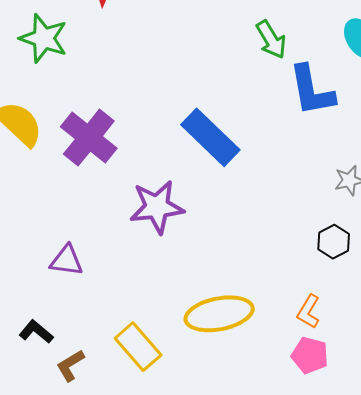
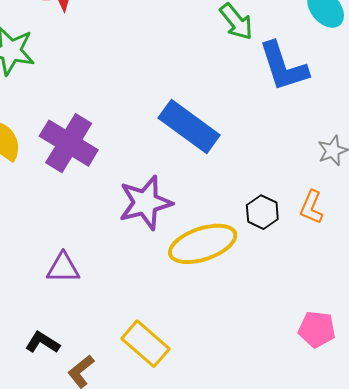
black hexagon: (334, 242) -> (262, 212), moved
orange L-shape: (309, 312) -> (311, 207), moved
yellow ellipse: (219, 314) -> (203, 244), moved

